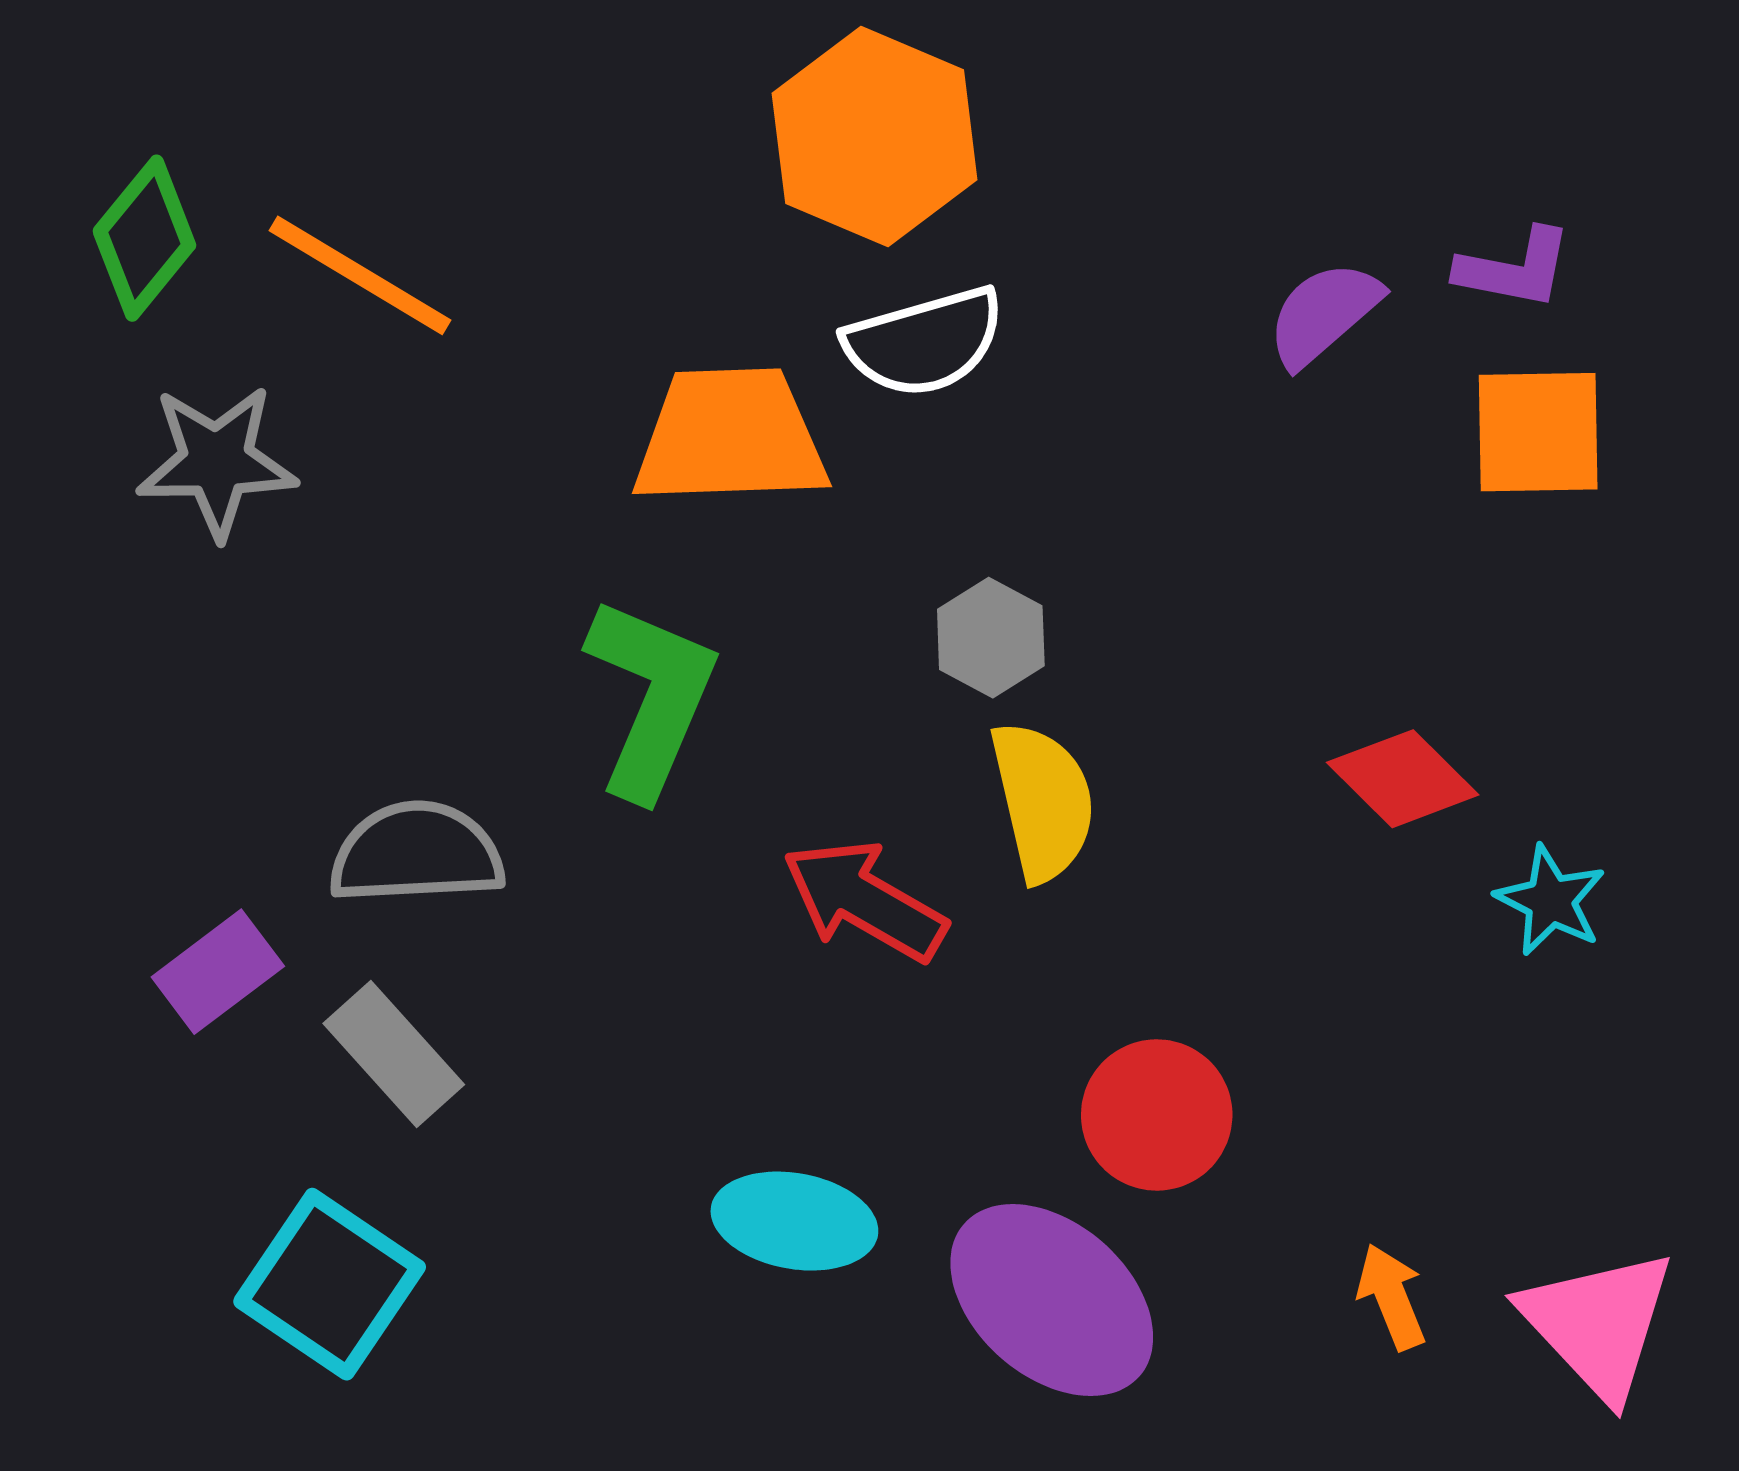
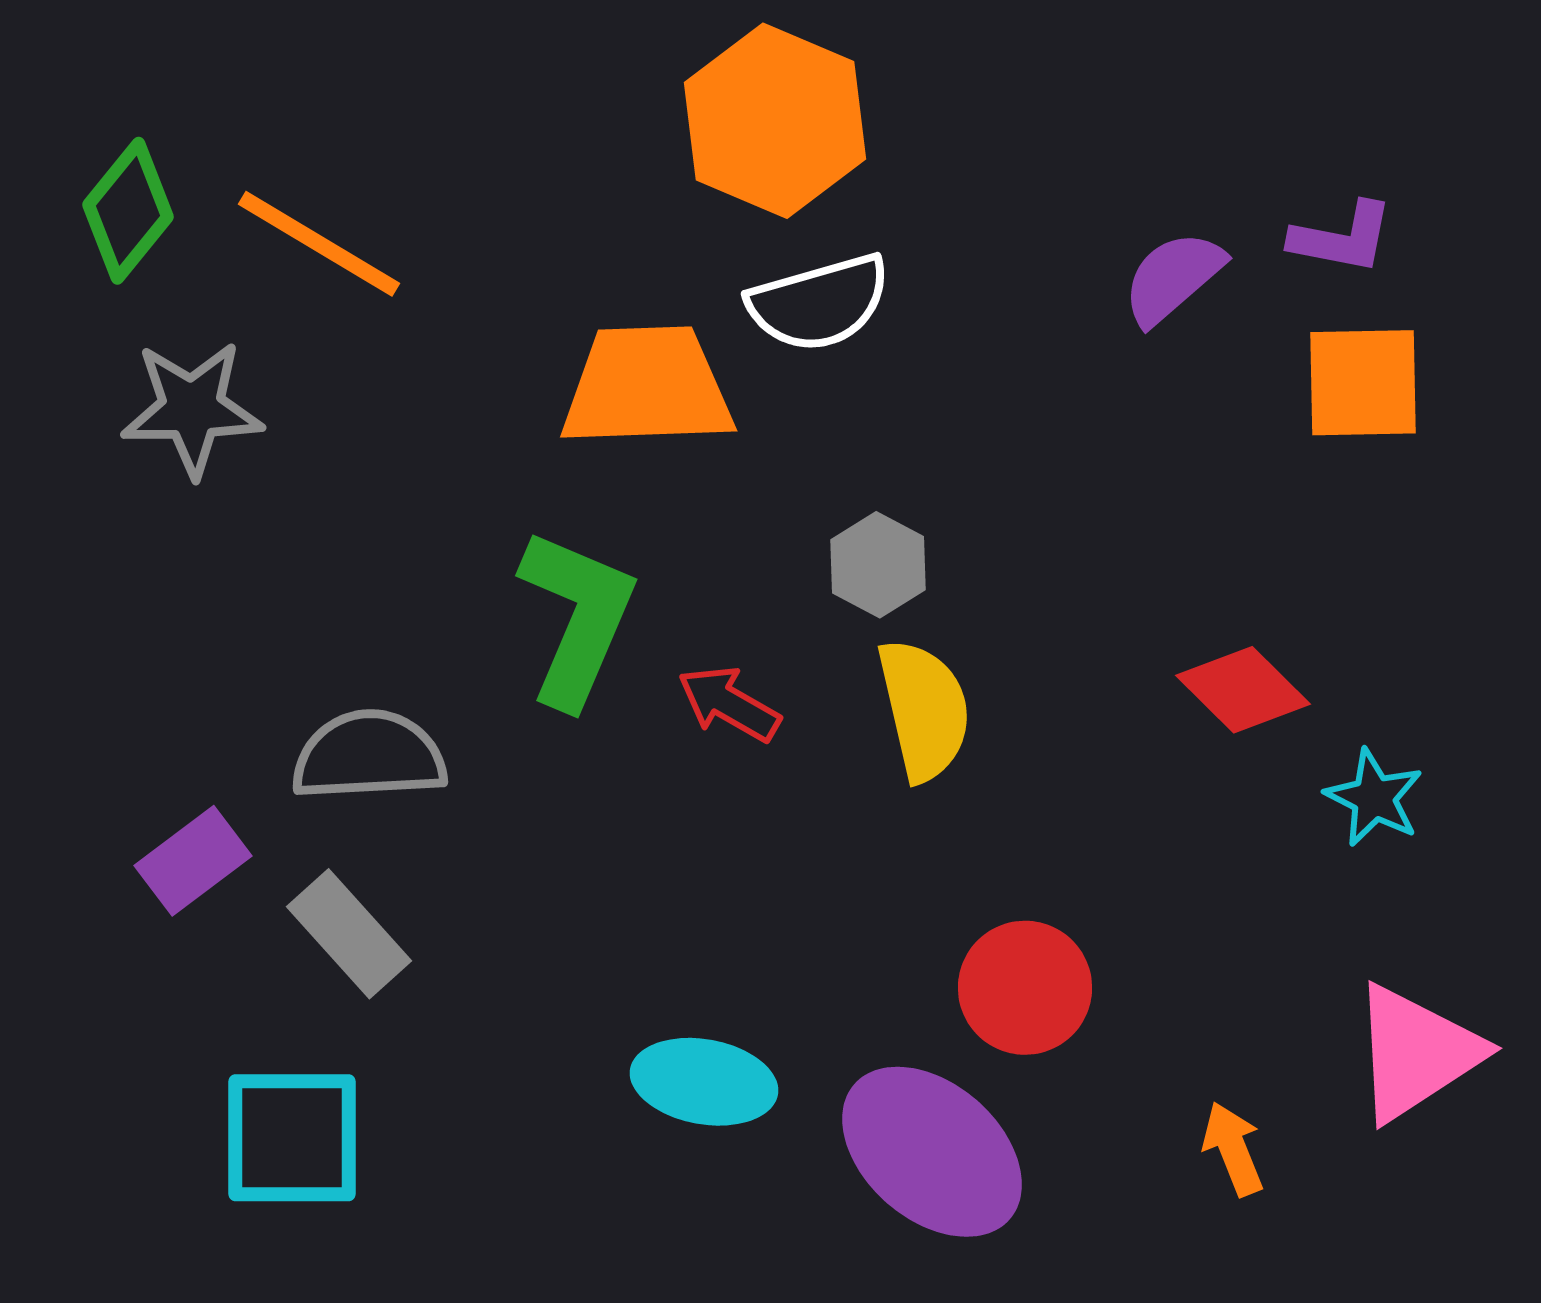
red arrow: (864, 901) -> (729, 704), moved, size x0.7
cyan square: (330, 1284) -> (292, 1138), turned -34
pink triangle: (1598, 1324) -> (1416, 1053), moved, turned 40

